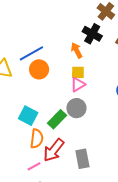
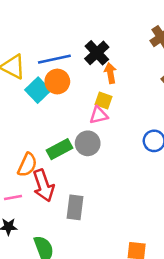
black cross: (92, 34) -> (97, 53), moved
cyan square: (28, 116) -> (38, 90), moved
red arrow: (54, 150) -> (43, 186), turned -75

